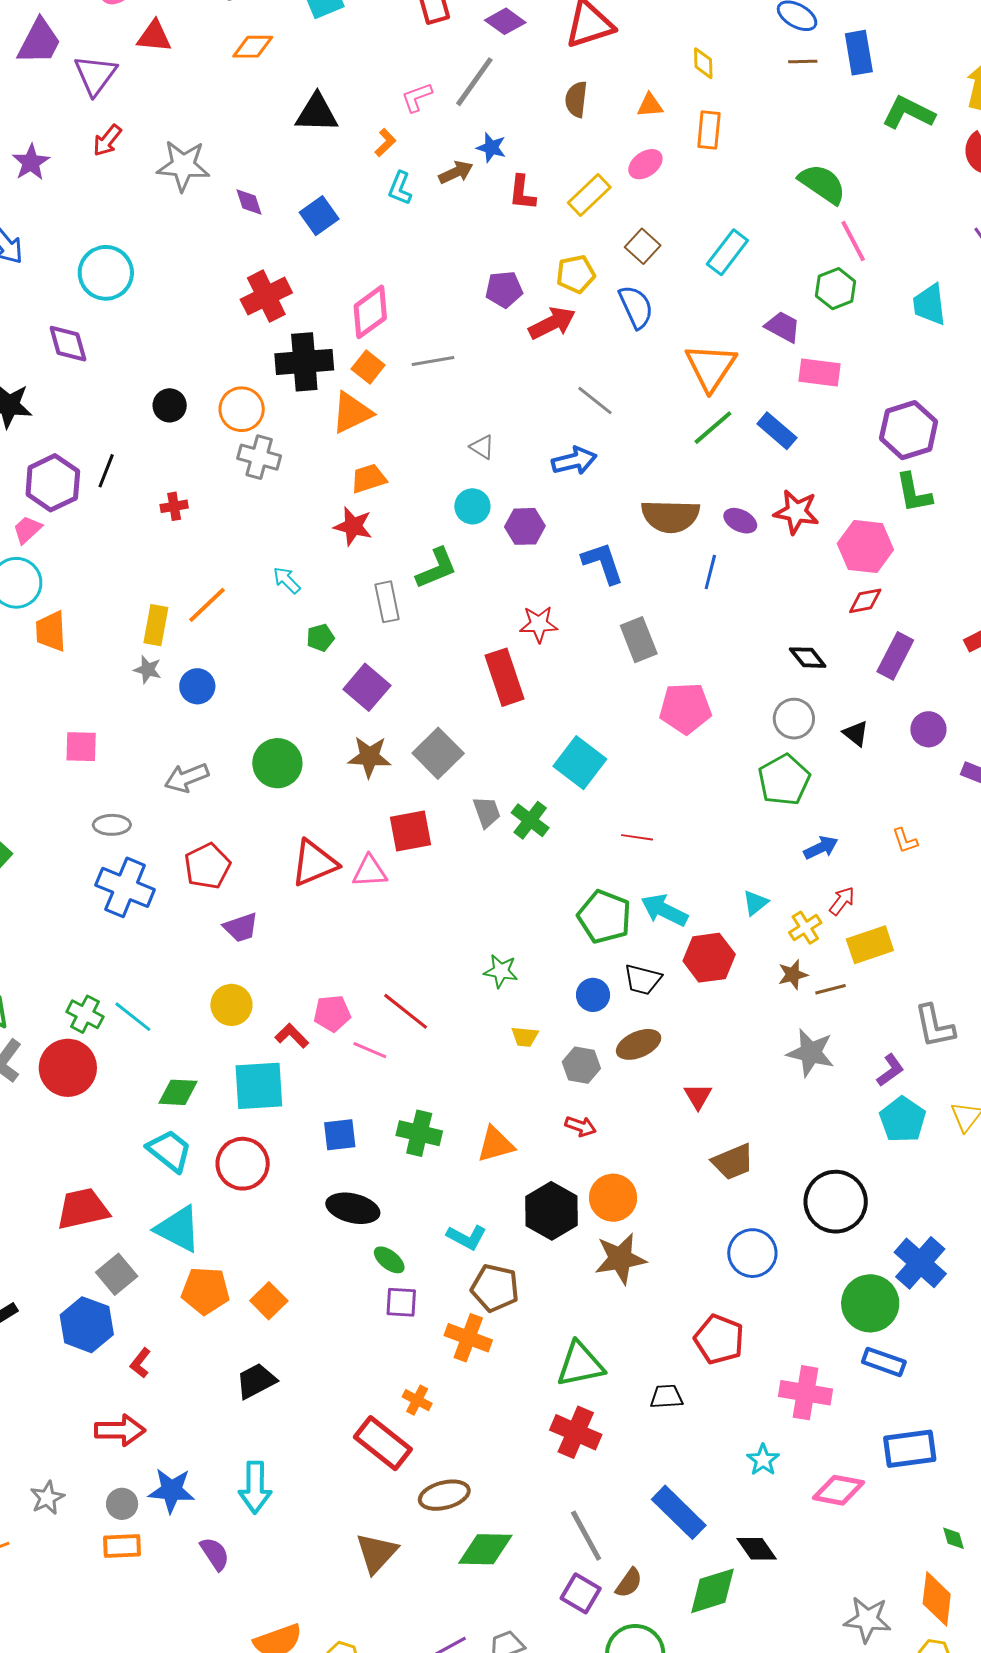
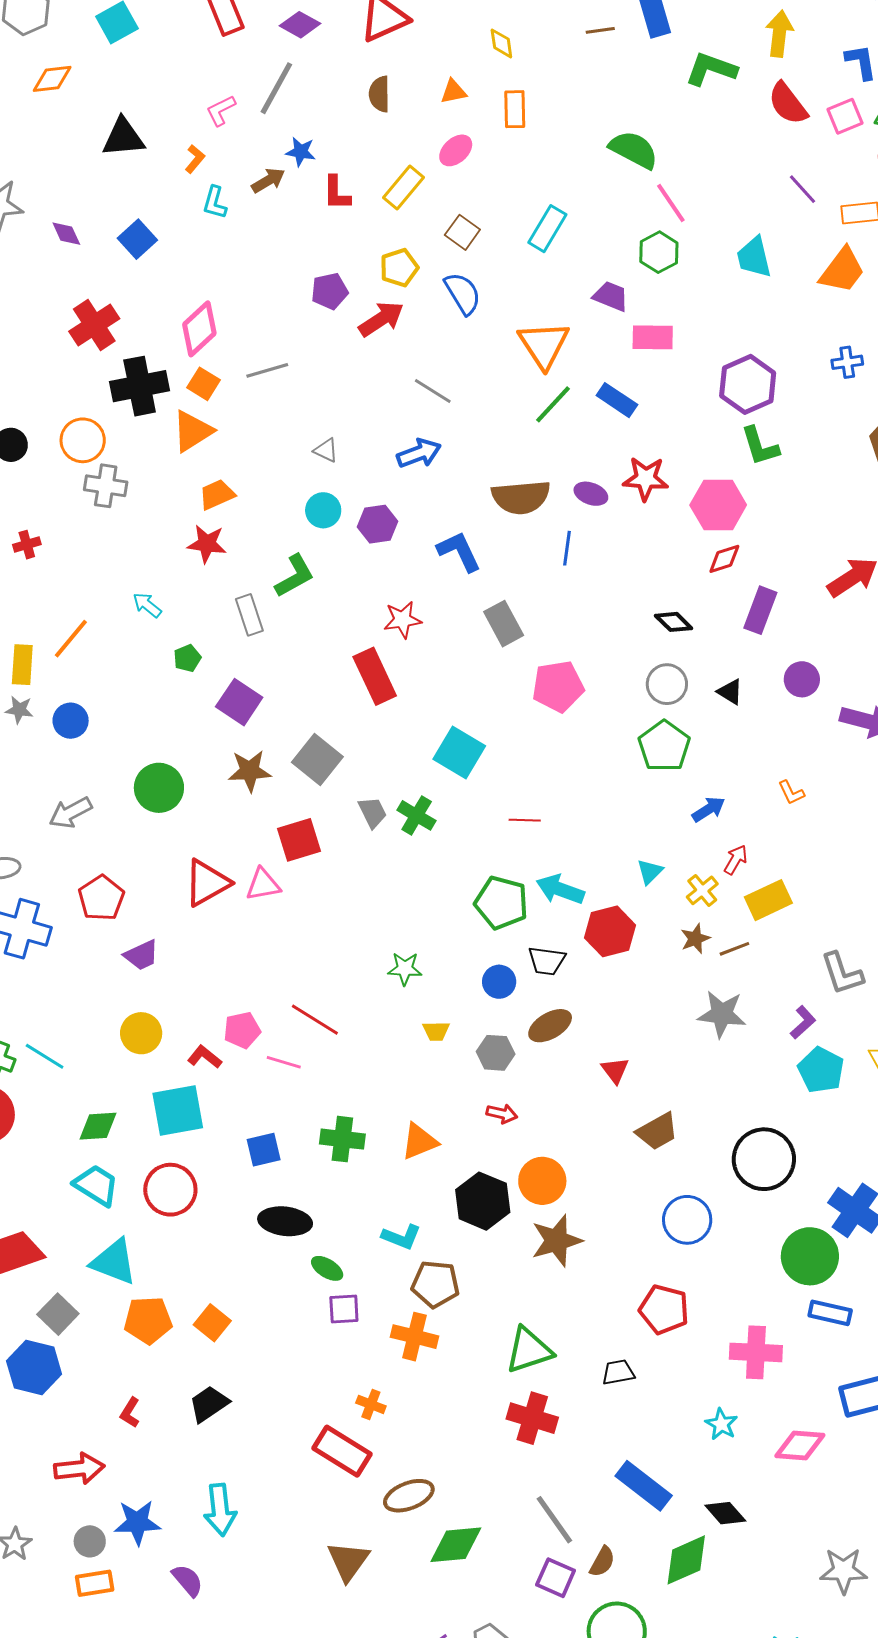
red L-shape: (140, 1363) -> (130, 1413), moved

